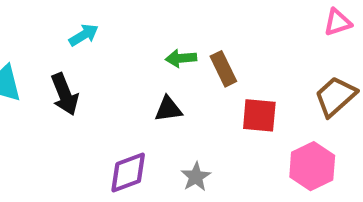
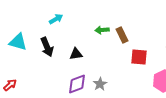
black triangle: (168, 109) -> (76, 54), moved
gray star: (196, 177) -> (100, 84), moved

